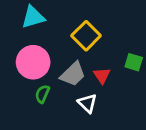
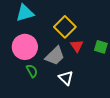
red triangle: (102, 75) -> (77, 46), moved
green semicircle: (42, 94) -> (32, 71), turned 128

